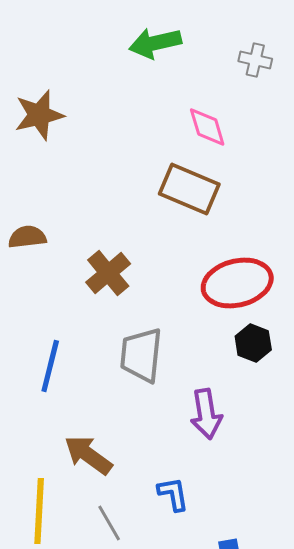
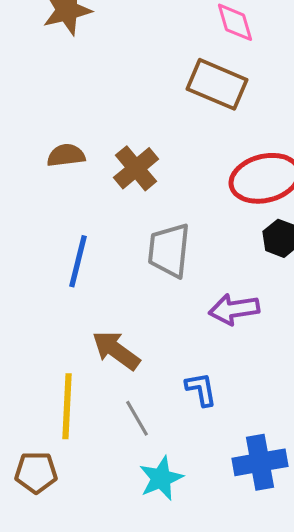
brown semicircle: (27, 237) -> (66, 155), moved
purple arrow: (206, 414) -> (234, 309), turned 90

